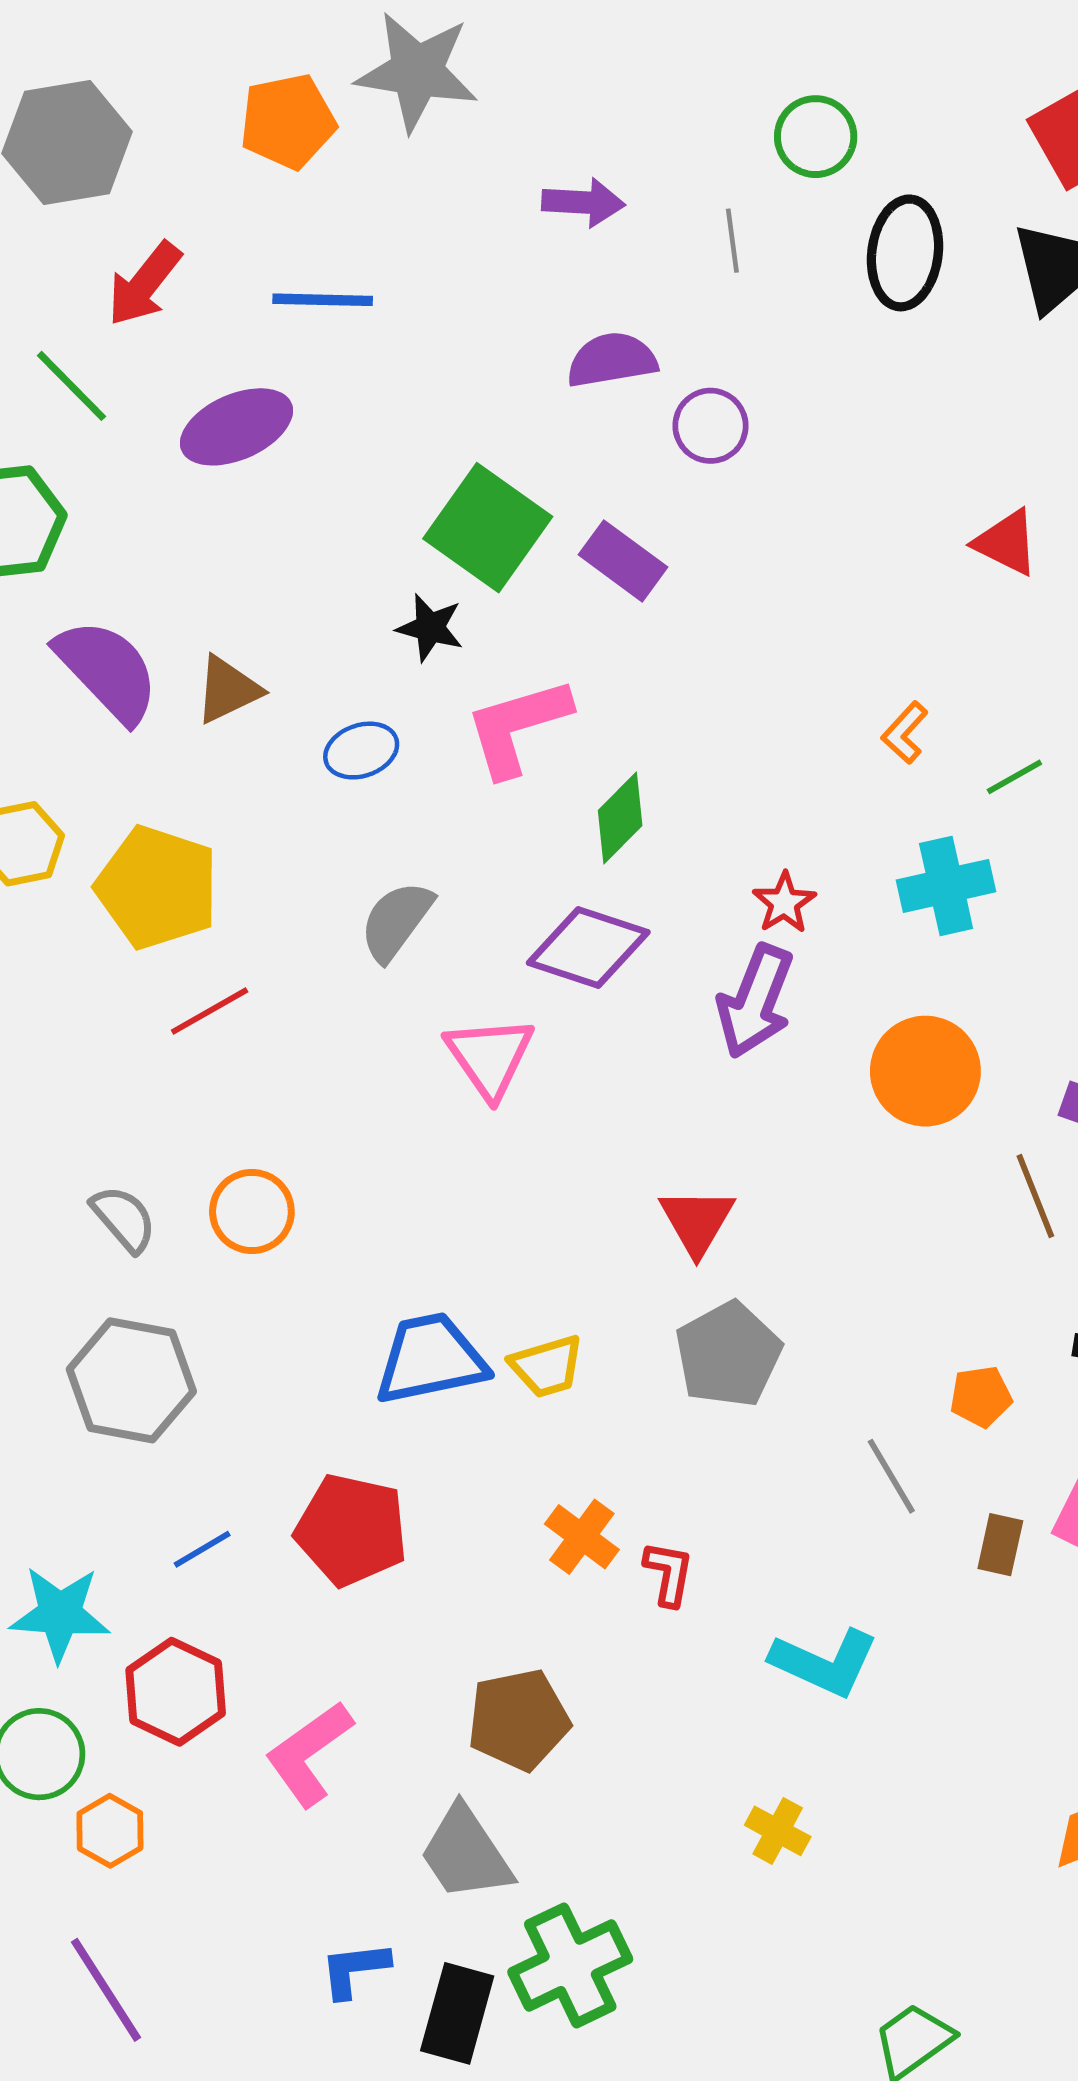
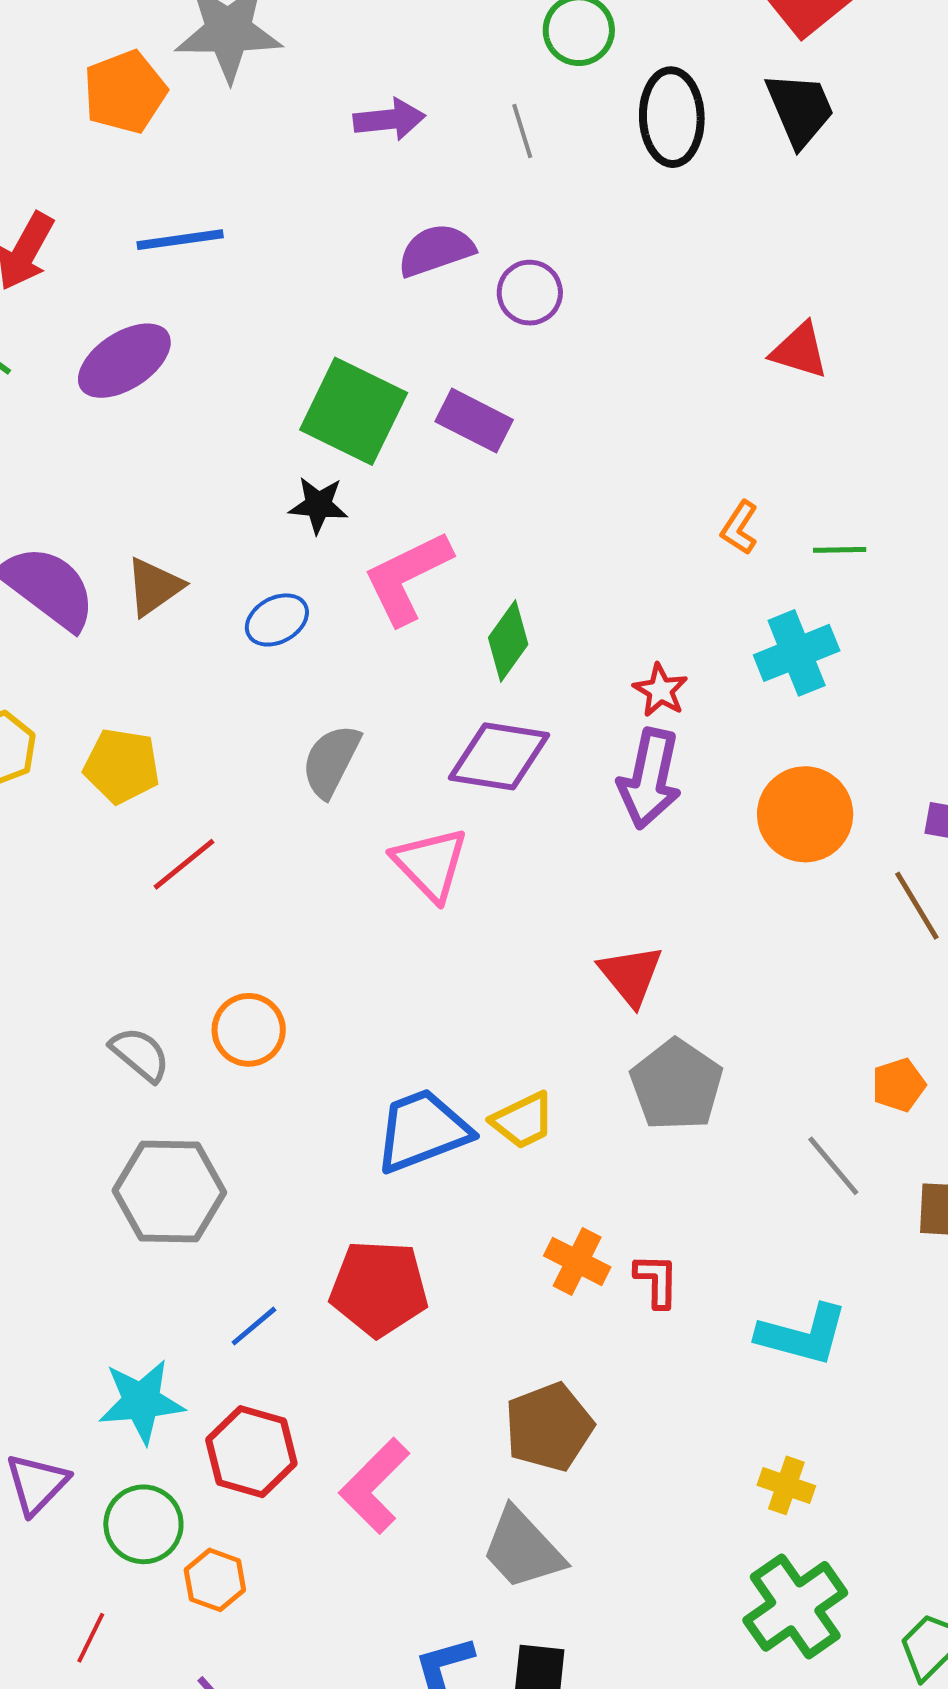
green line: (1014, 777) -> (840, 550), turned 38
yellow pentagon: (157, 887) -> (122, 766), size x0.7
green cross: (570, 1965) -> (795, 1606), moved

